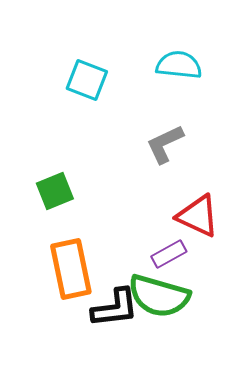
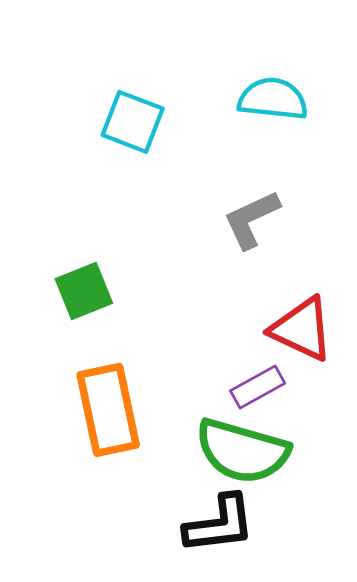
black L-shape: (115, 308) -> (219, 524), moved

